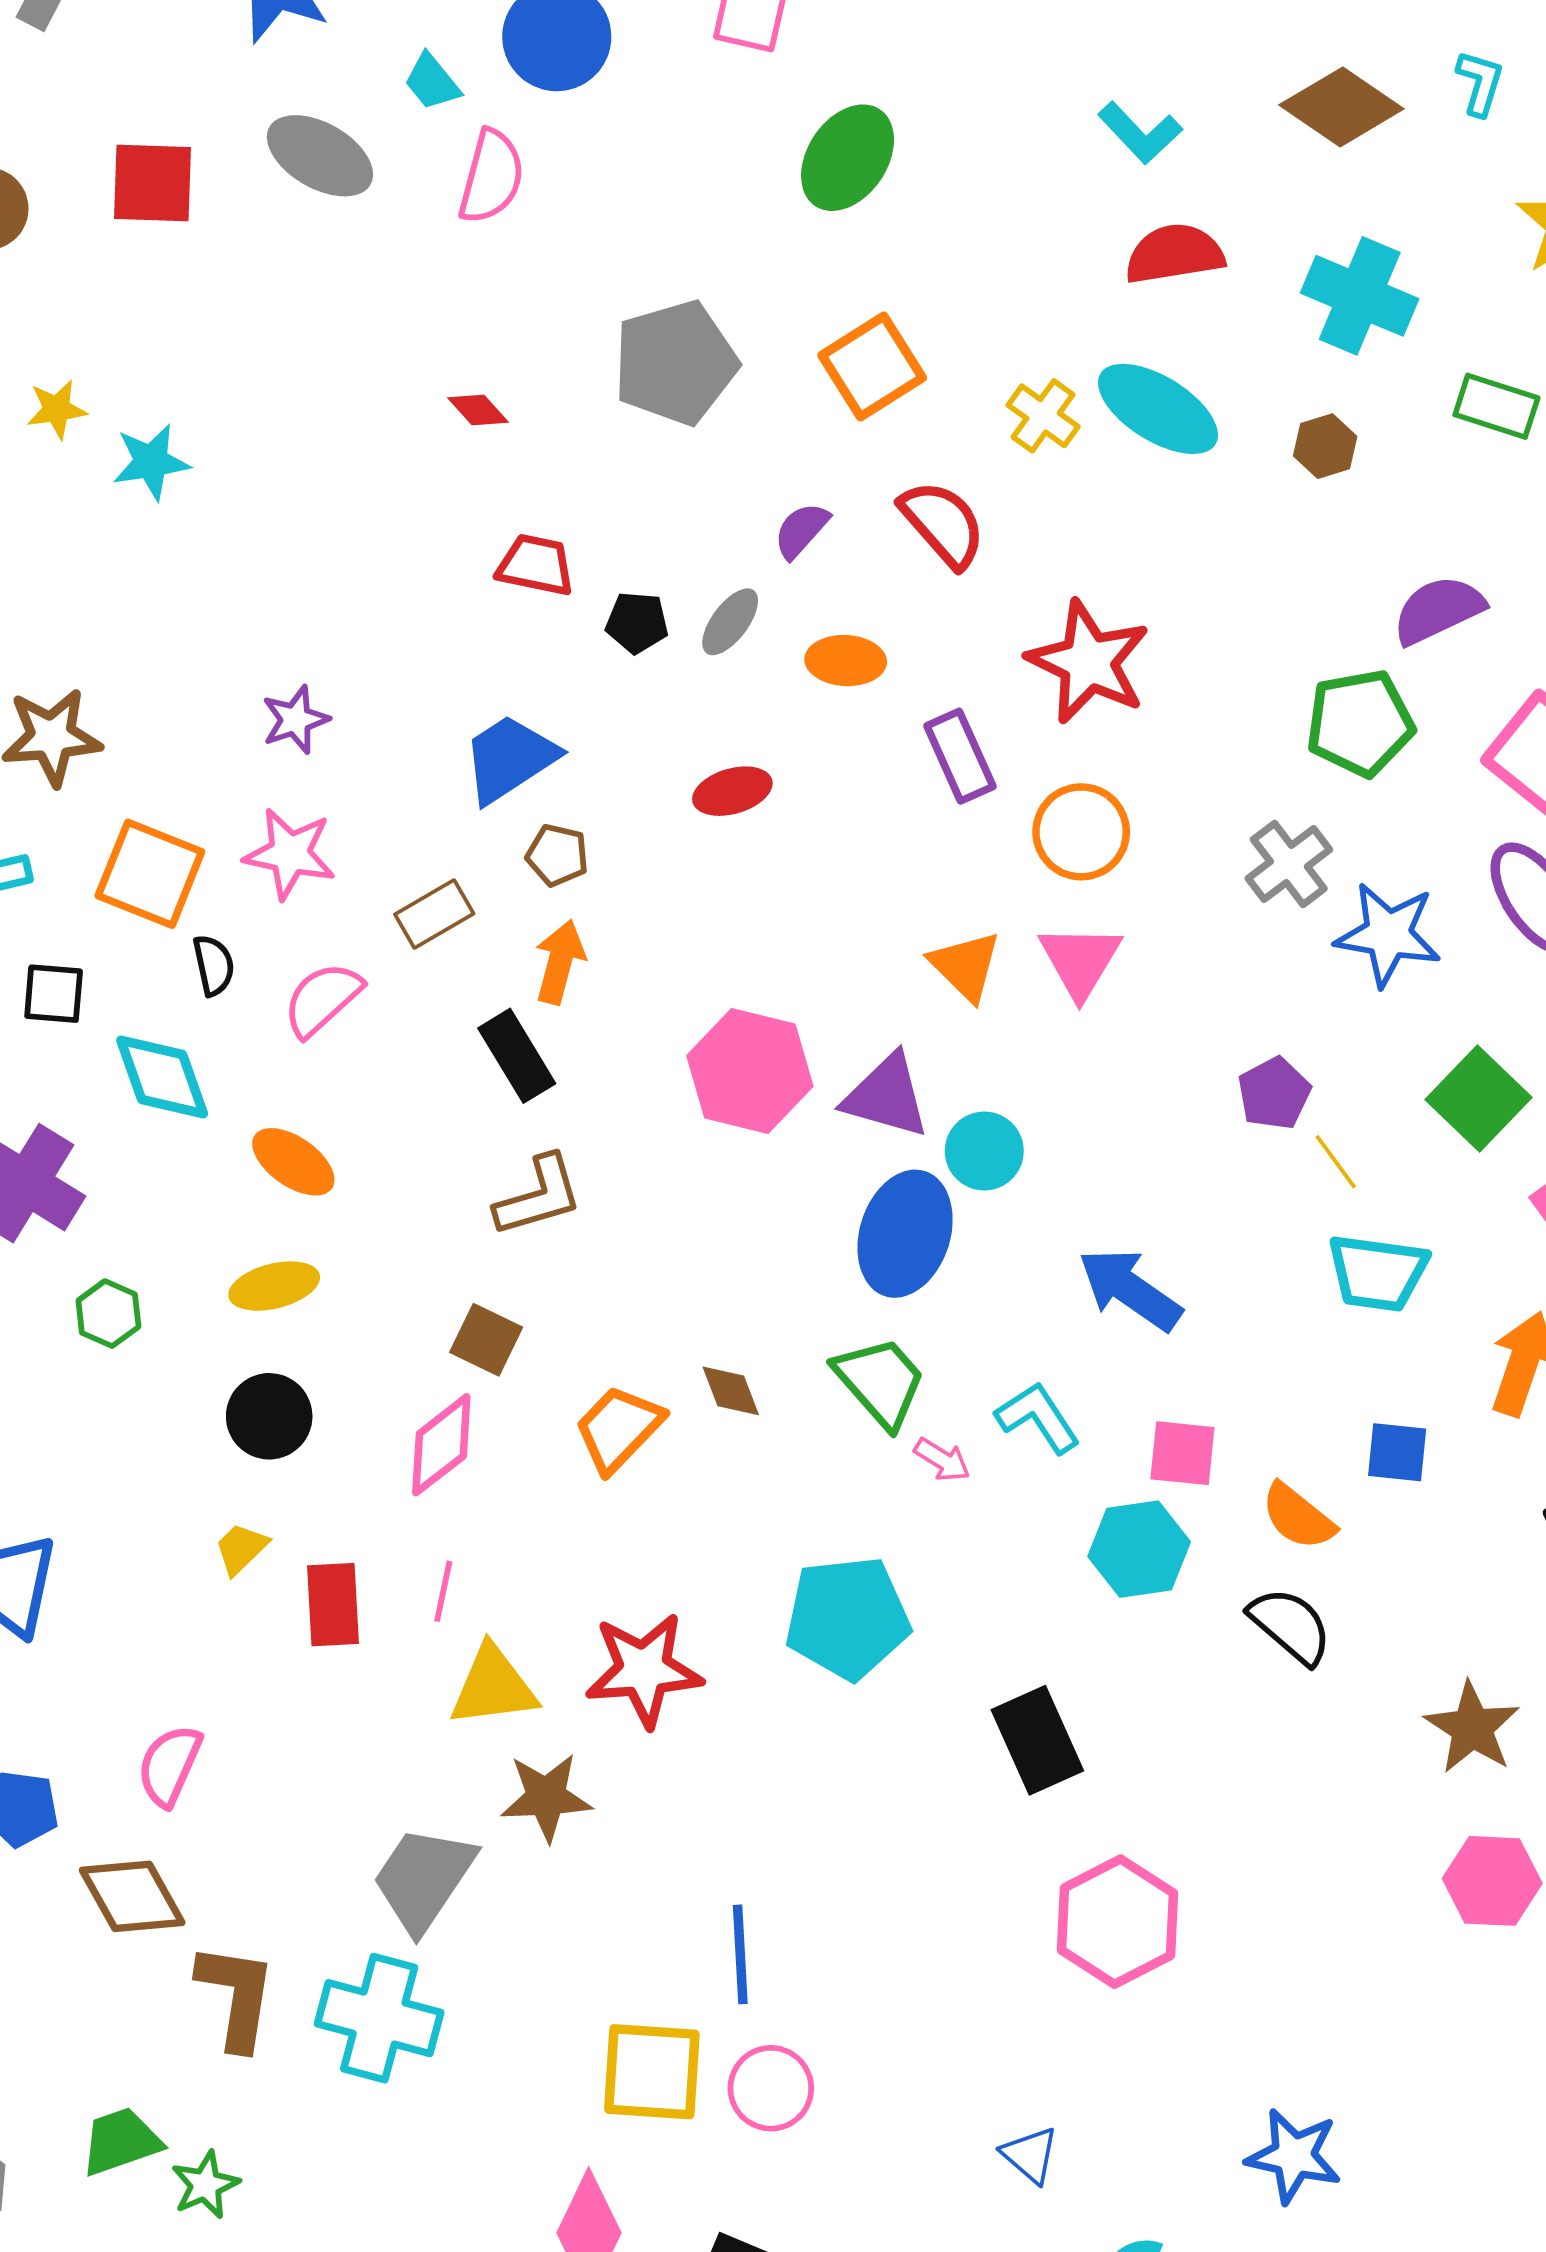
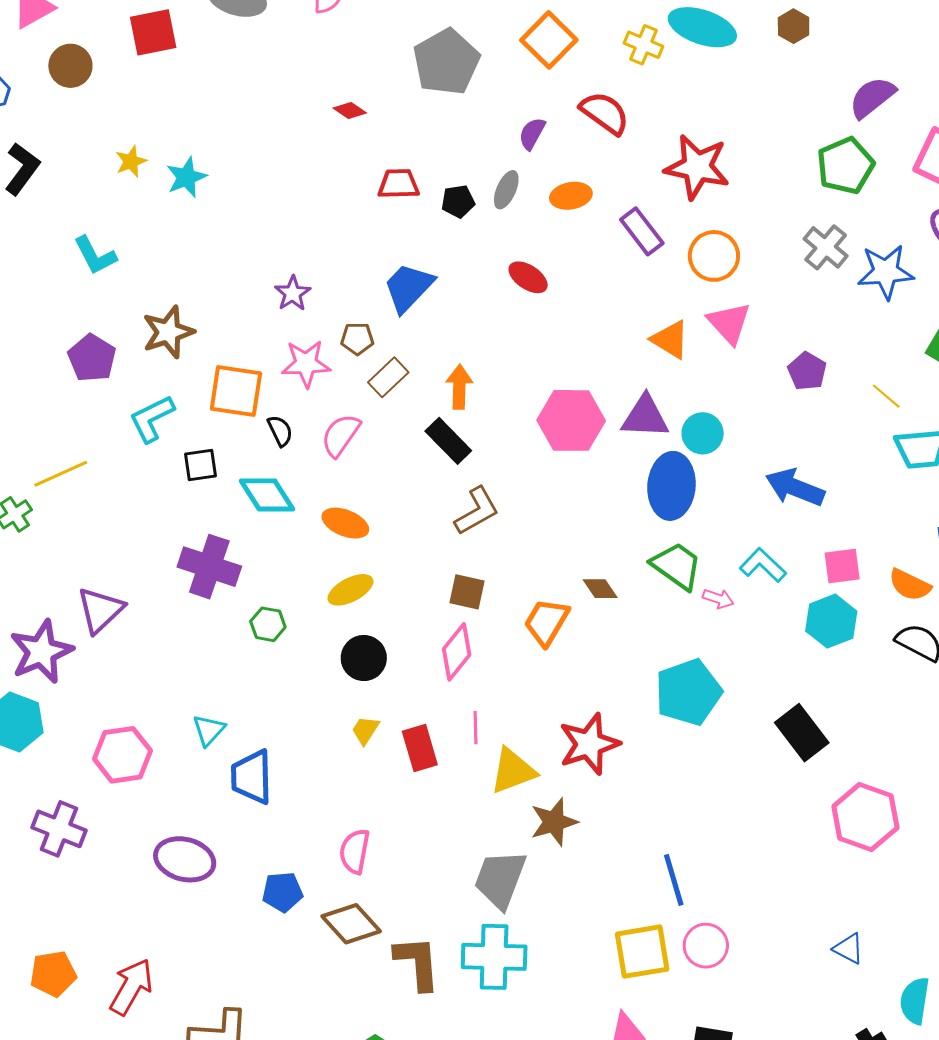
red ellipse: (732, 791) -> (528, 277), turned 63
brown pentagon: (557, 855) -> (357, 339), moved
purple pentagon: (1274, 1093) -> (807, 371), moved

